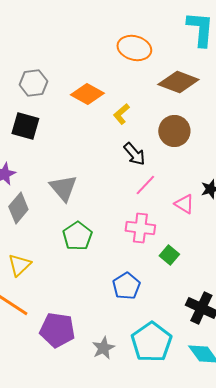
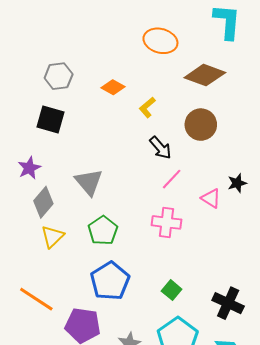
orange diamond: (87, 94) -> (113, 87), size x0.7
green square: (169, 255) -> (172, 290), moved
yellow triangle: (19, 265) -> (52, 237), moved
blue pentagon: (126, 286) -> (110, 281), moved, size x1.4

